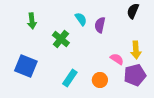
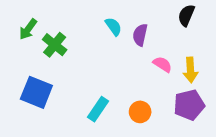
green arrow: (32, 21) -> (28, 29), moved, turned 42
green cross: (61, 39) -> (55, 45), moved
pink semicircle: (117, 59) -> (162, 64), moved

